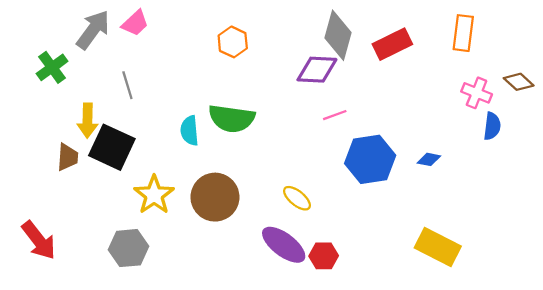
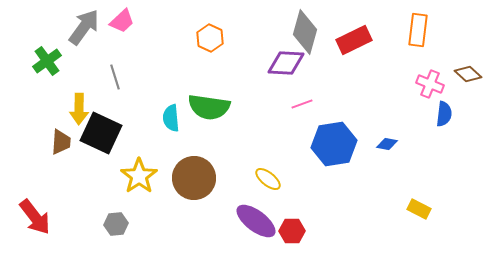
yellow rectangle: (438, 247) -> (419, 209), moved, size x0.6
gray hexagon: (129, 248) -> (116, 224), size x0.7

